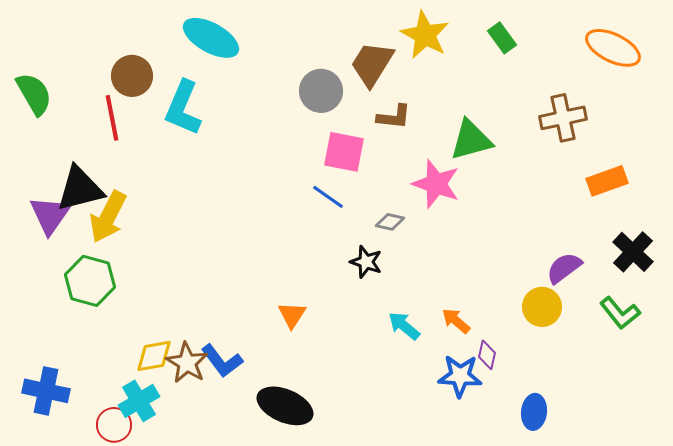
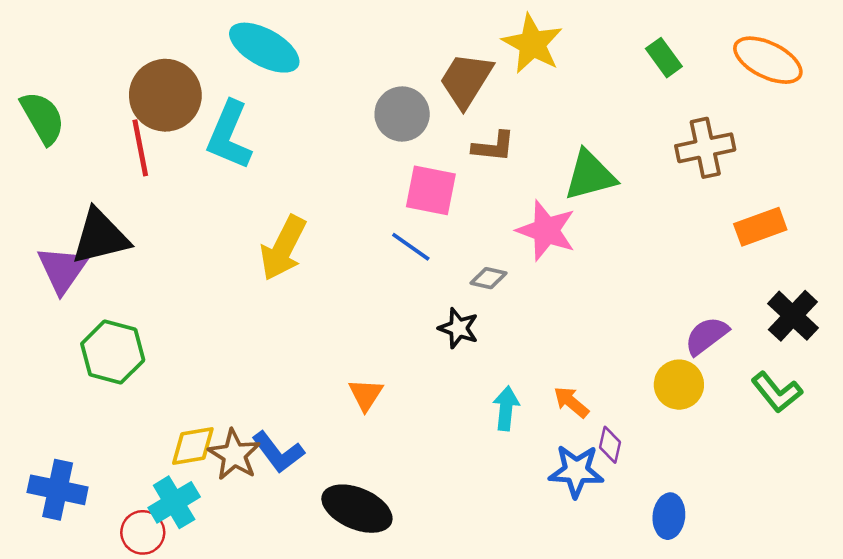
green rectangle: (502, 38) -> (664, 58), moved
brown circle: (132, 76) -> (165, 95), size x1.4
yellow arrow: (108, 217) -> (283, 248), moved
cyan arrow: (404, 326) -> (506, 408), turned 56

